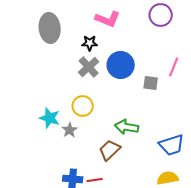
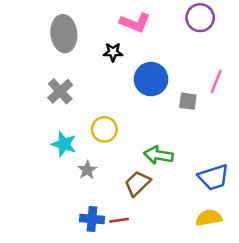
gray cross: (89, 67) -> (60, 91), moved
gray star: (70, 130) -> (87, 170), moved

